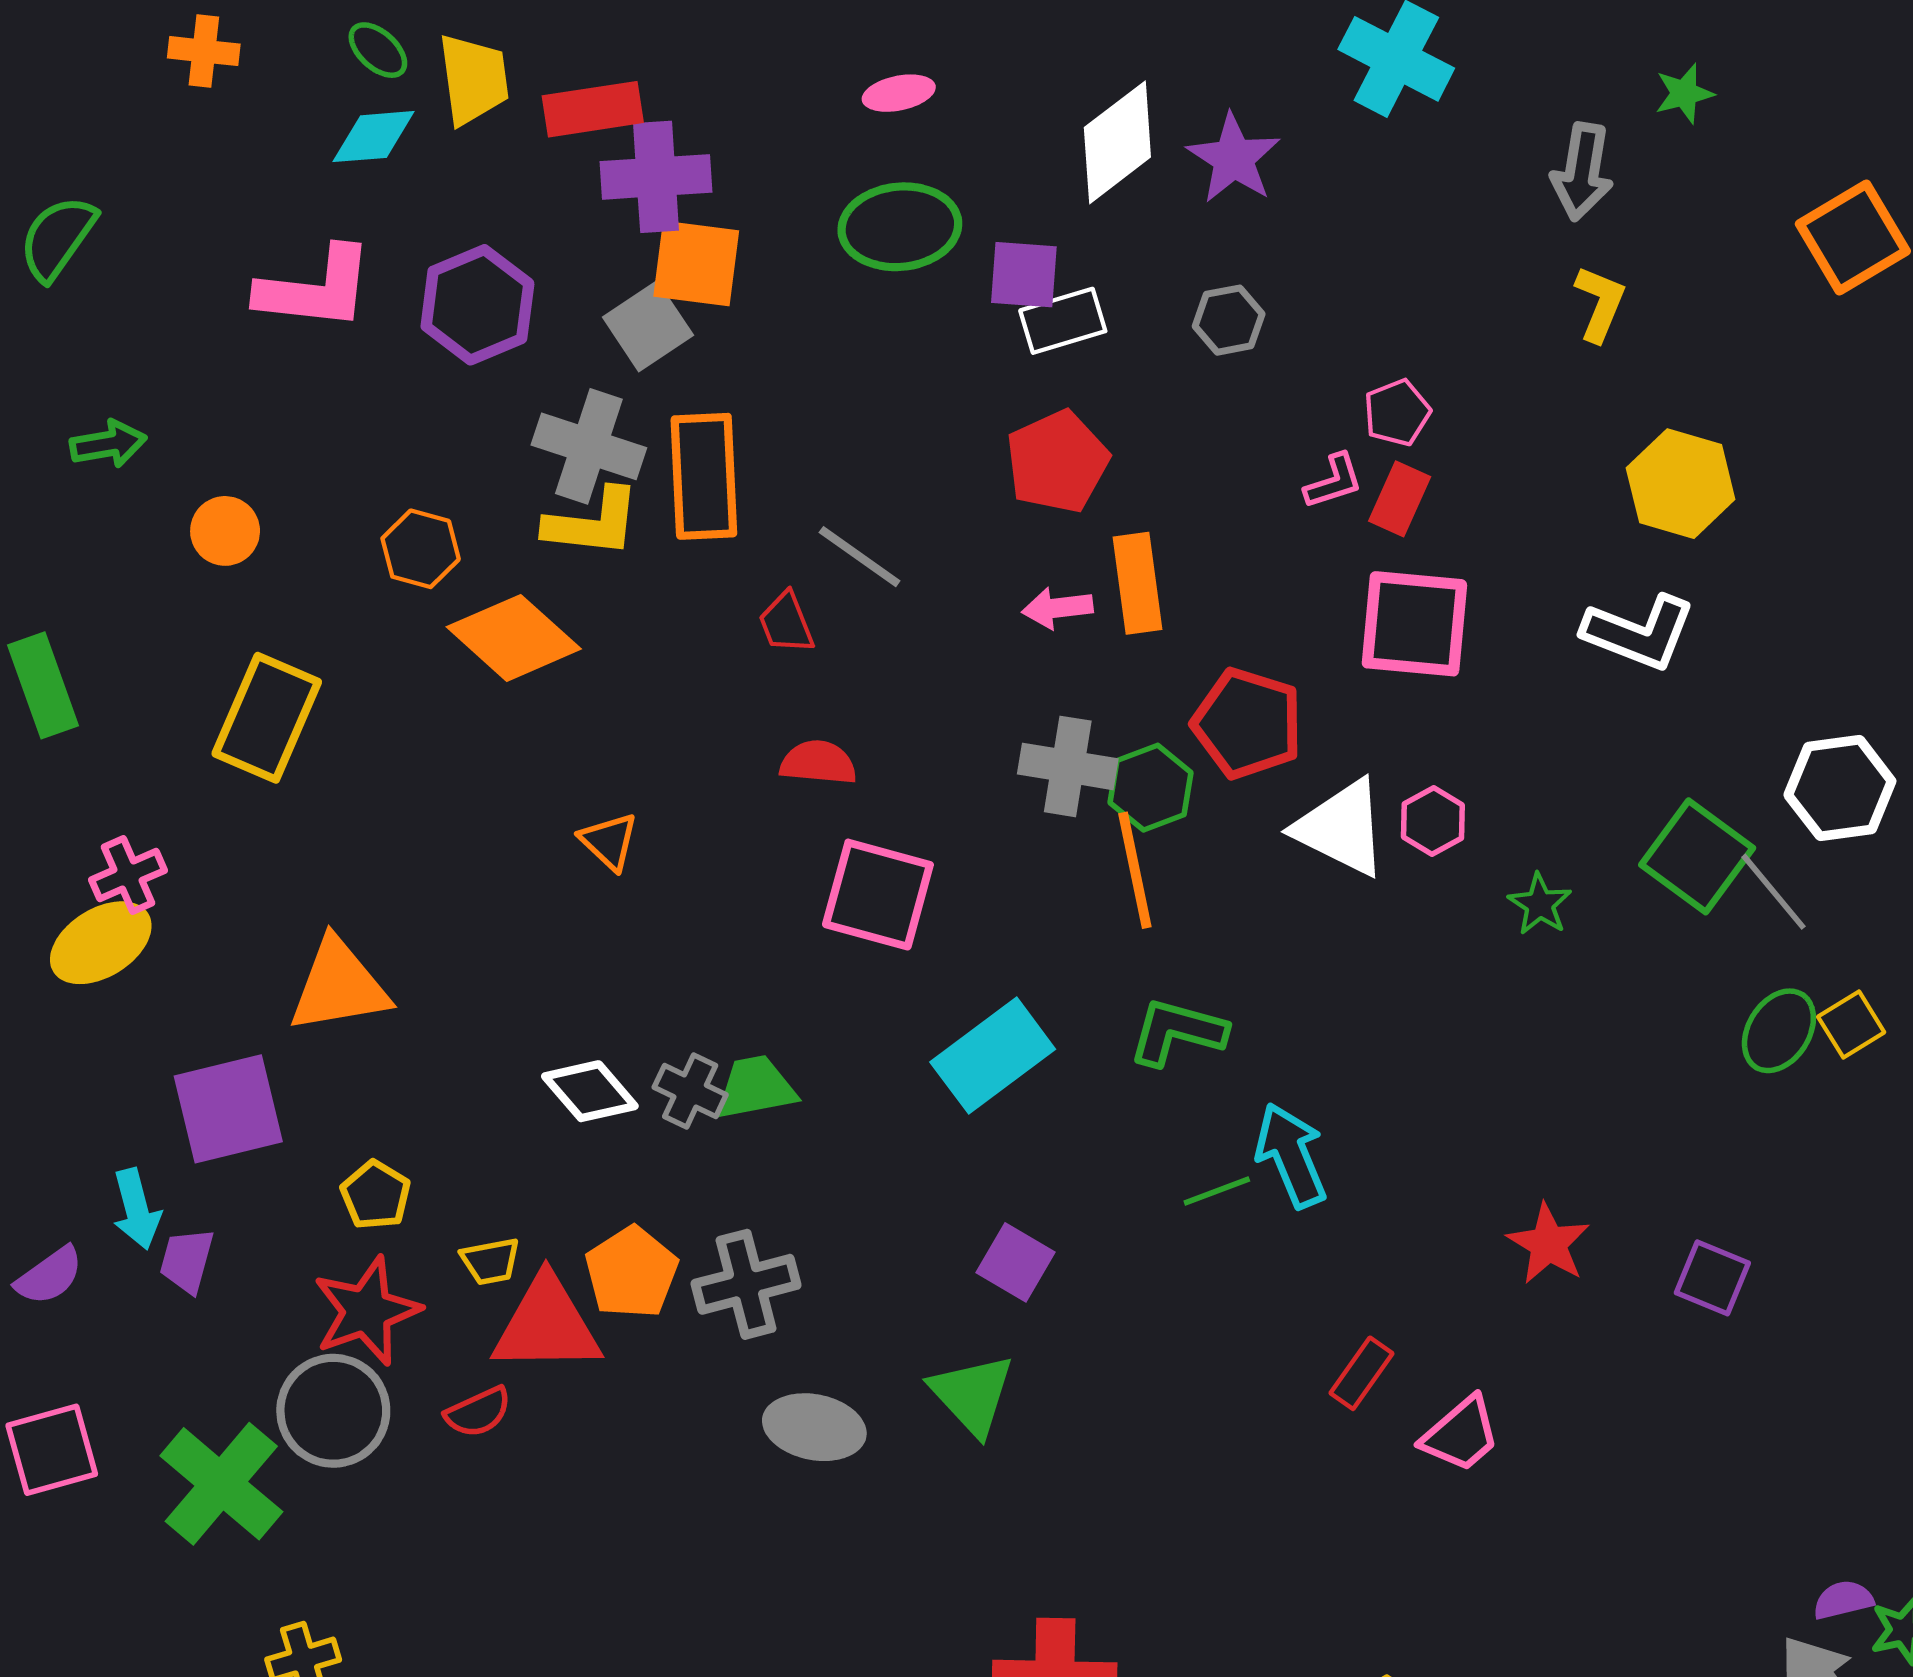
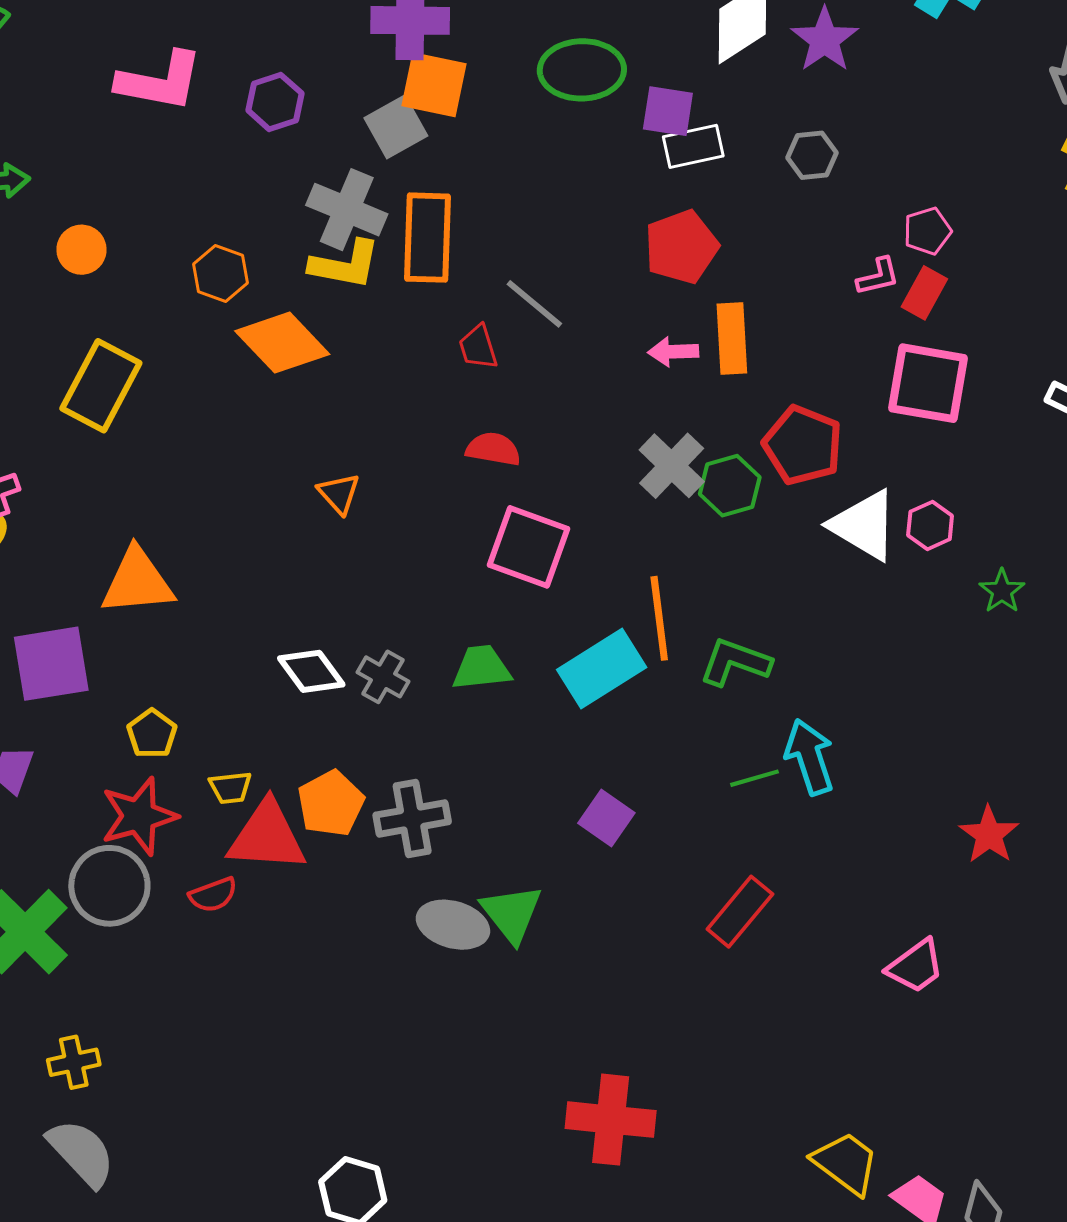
purple hexagon: (477, 305) -> (275, 102), size x0.7
gray cross: (1068, 766) -> (672, 466), turned 30
orange line: (1135, 870) -> (659, 618), moved
green trapezoid: (756, 1088) -> (482, 668), moved
red rectangle: (1362, 1373) -> (740, 912), moved, size x1.4
green triangle: (972, 1395) -> (512, 913), moved

